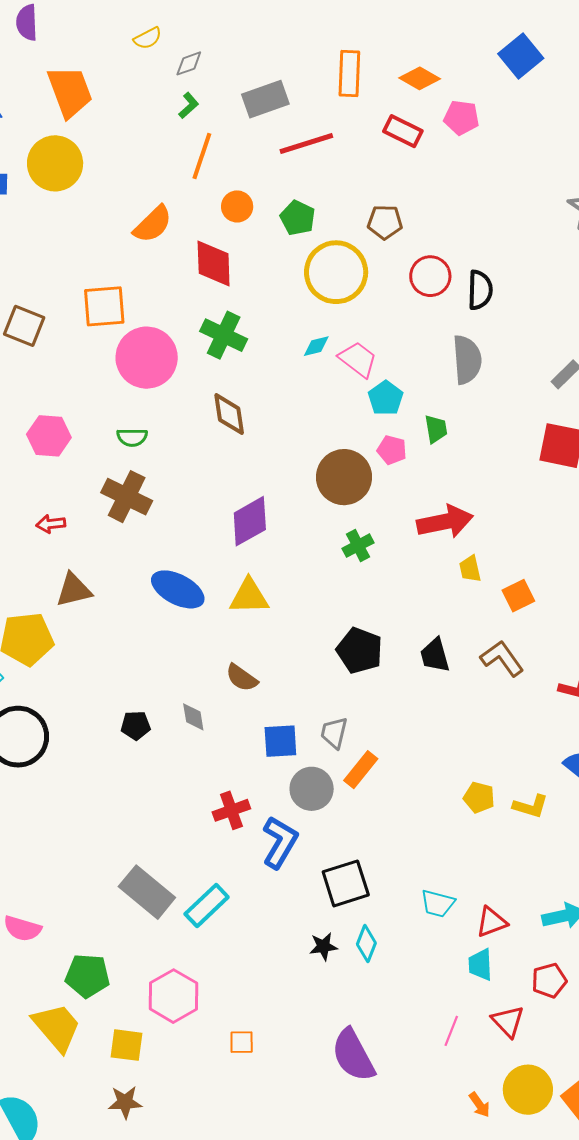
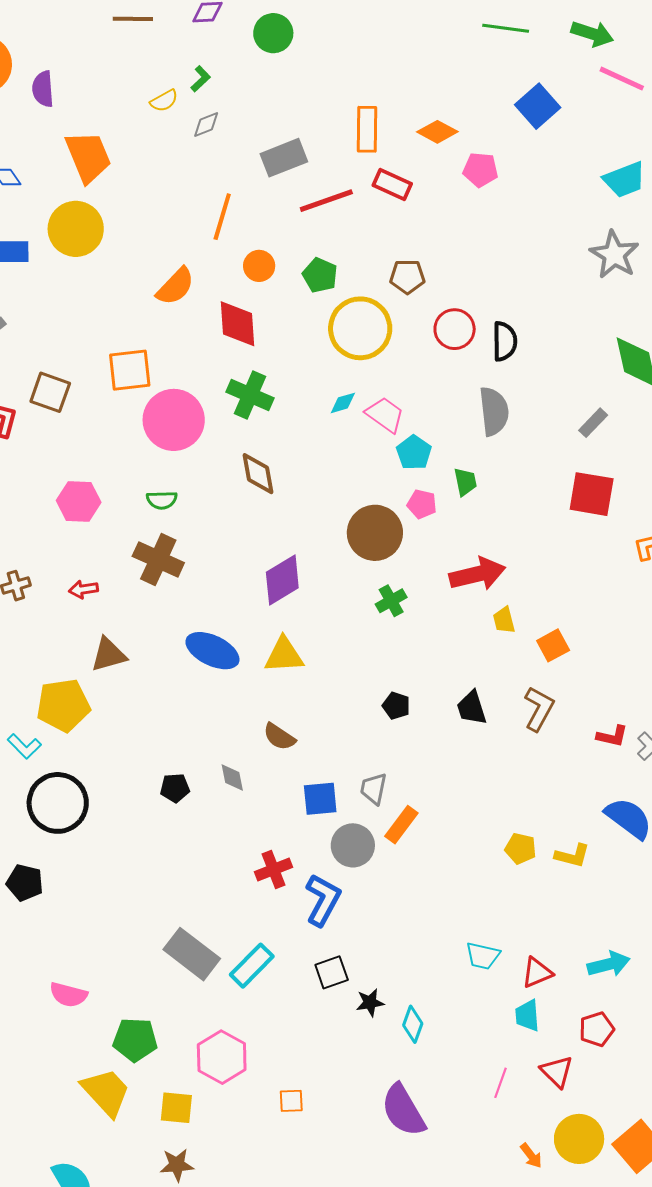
green L-shape: (189, 106) -> (201, 79), moved
red rectangle: (403, 131) -> (392, 184), moved
black pentagon: (360, 651) -> (396, 706), size x0.6
brown L-shape: (502, 658) -> (539, 709), turned 66
black square: (346, 883) -> (332, 972), moved, size x0.7
cyan diamond: (366, 944) -> (413, 1024), moved

